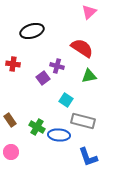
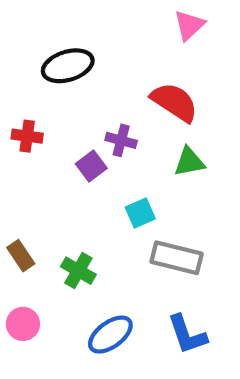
cyan square: (66, 100) -> (140, 213), turned 32
blue ellipse: (59, 135) -> (110, 335), moved, turned -40

